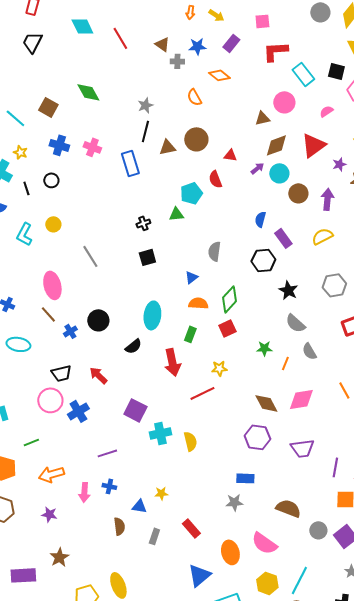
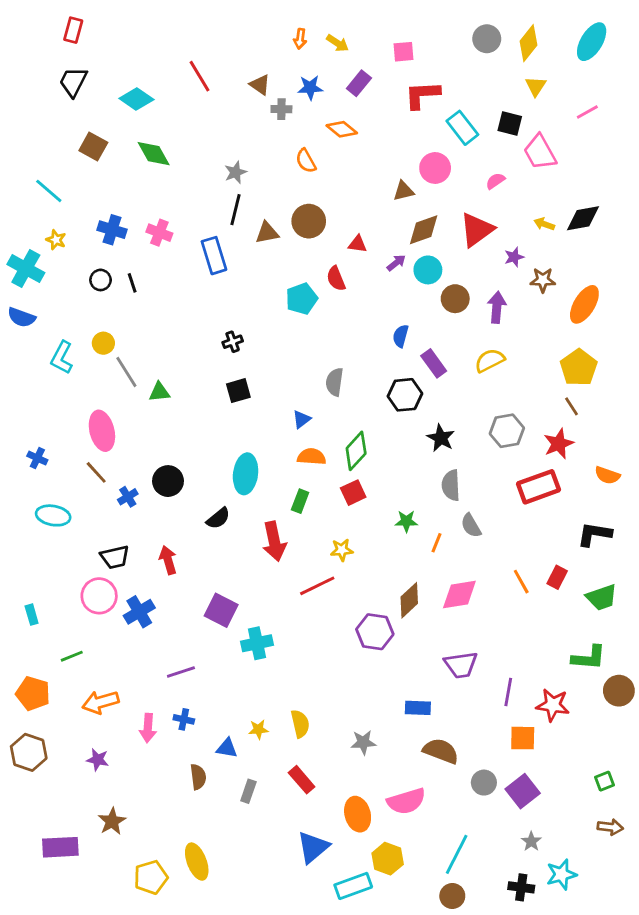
cyan diamond: (82, 26) -> (136, 99), moved, turned -30
brown square: (48, 107) -> (93, 146), moved
black line: (26, 188) -> (132, 283), moved
green triangle: (176, 214) -> (159, 392), moved
gray line: (90, 256) -> (126, 372), moved
gray semicircle: (295, 323) -> (451, 485), turned 45
red arrow: (98, 375) -> (168, 560), turned 30
brown diamond: (266, 403) -> (409, 600), turned 75
purple hexagon: (257, 437) -> (375, 632), moved
yellow semicircle: (190, 441) -> (300, 724), moved
blue rectangle: (245, 478) -> (418, 708), moved
pink semicircle: (264, 543) -> (406, 801), turned -52
yellow hexagon: (267, 583) -> (388, 859), moved

